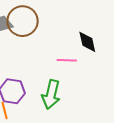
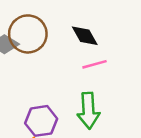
black diamond: (87, 42) -> (85, 36), moved

